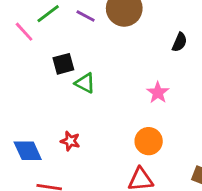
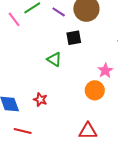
black square: (63, 64) -> (74, 38), moved
orange circle: (149, 141) -> (95, 90), moved

